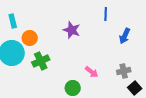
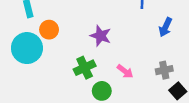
purple star: (72, 30) -> (101, 36), moved
green cross: (41, 61) -> (85, 68), moved

